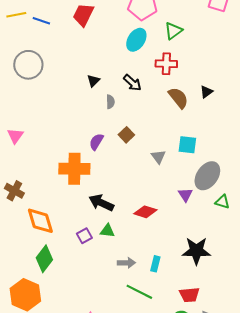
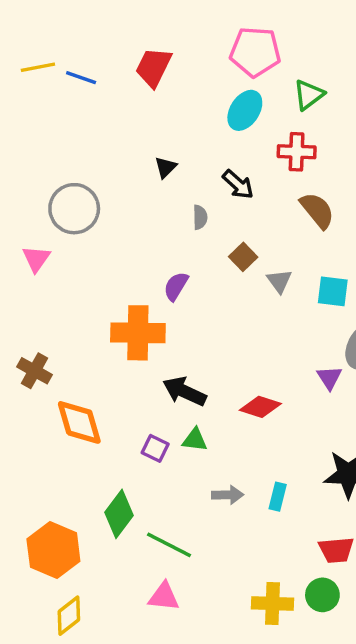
gray circle: (28, 65) -> (74, 209), moved
black triangle: (93, 81) -> (166, 167), moved
brown square: (126, 135) -> (243, 257), moved
pink triangle: (15, 136) -> (36, 259), moved
gray triangle: (158, 157) -> (279, 281), moved
purple square: (84, 236) -> (155, 448), turned -35
green diamond: (44, 259) -> (119, 514), moved
green line: (139, 292) -> (169, 545), moved

